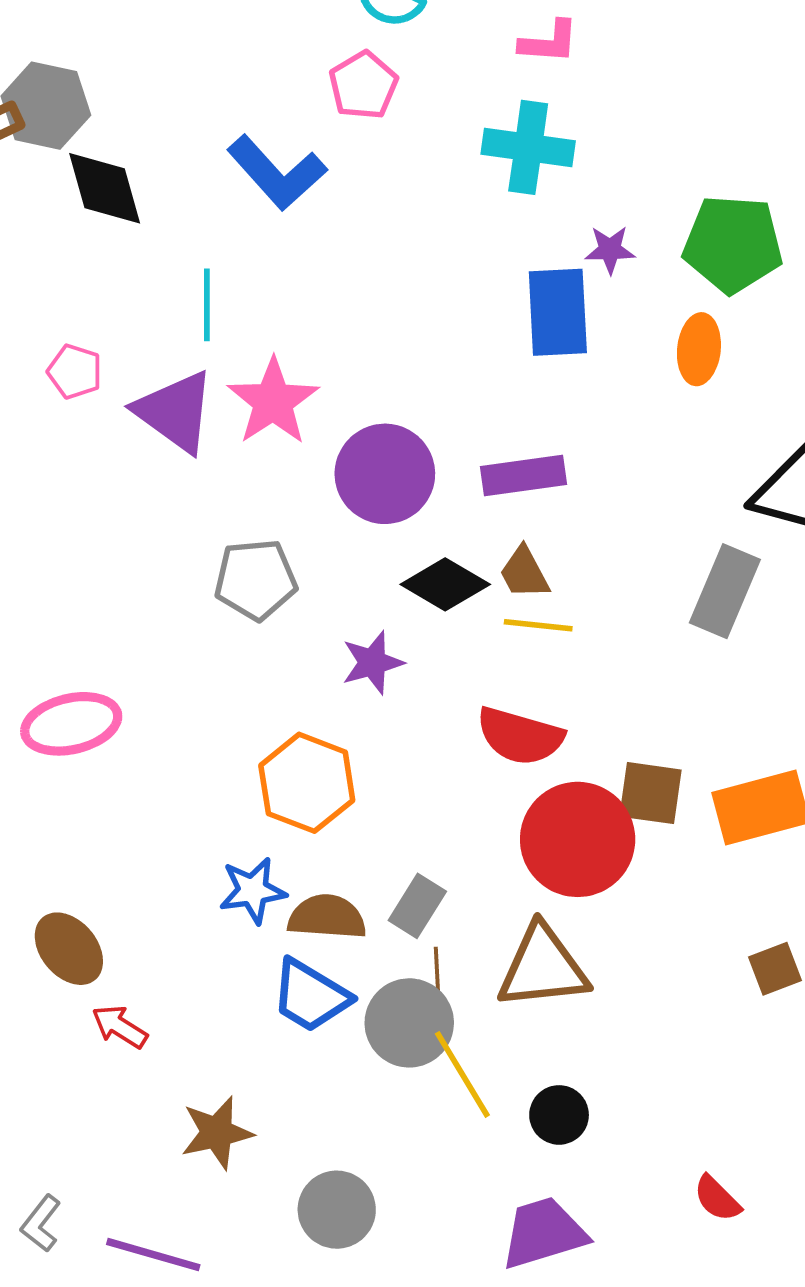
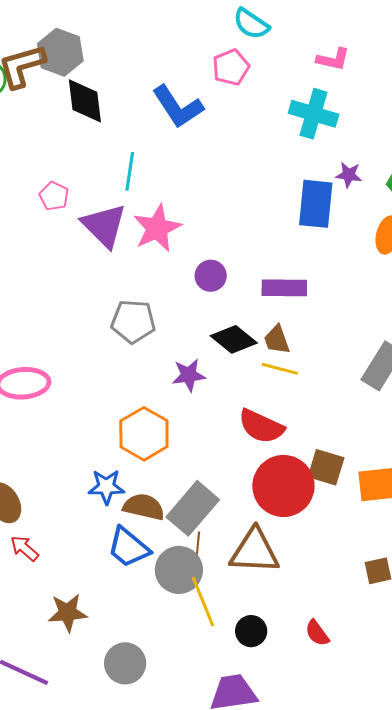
purple circle: (385, 474) -> (211, 276), size x0.6
gray rectangle: (417, 906) -> (193, 508), size x1.6
red semicircle: (717, 1198) -> (317, 633), moved

